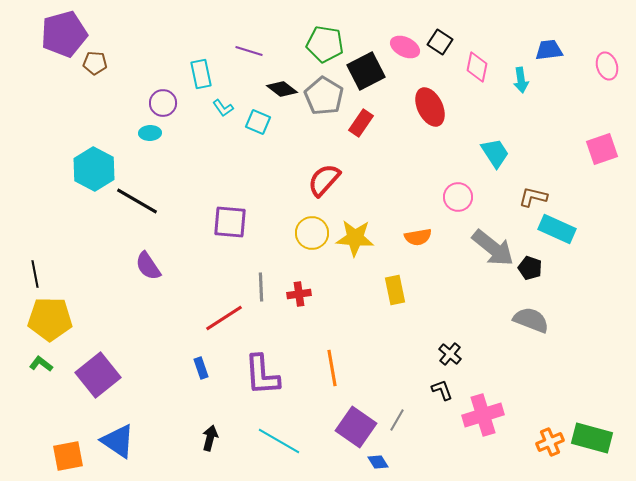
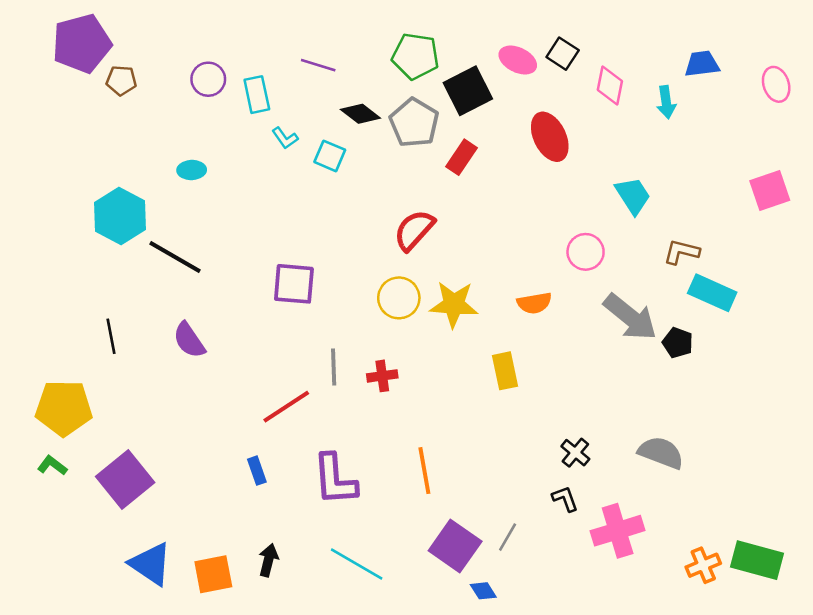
purple circle: (163, 103) -> (208, 79), moved
black line: (35, 274) -> (111, 336), moved
gray semicircle: (531, 320) -> (661, 453), moved
orange square: (68, 456) -> (213, 574), moved

